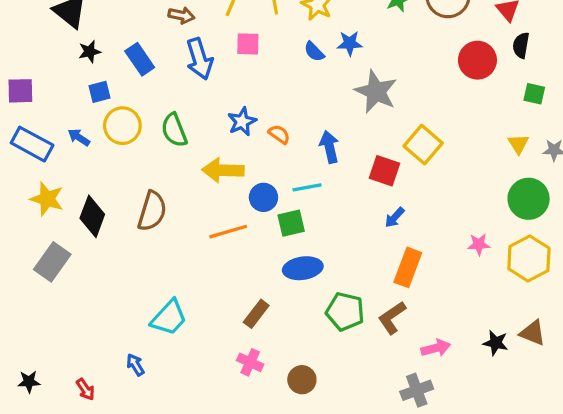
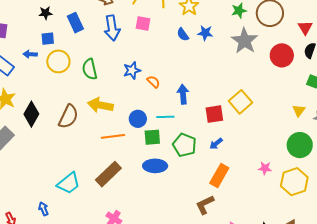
gray star: (376, 92) -> (245, 41), moved
blue arrow: (79, 137) -> (30, 54), moved, turned -40
yellow arrow: (223, 170) -> (100, 105), moved
red square: (385, 171) -> (214, 114), turned -36
green pentagon: (345, 312) -> (184, 145), moved
brown rectangle: (256, 314) -> (108, 174), moved, size x1.5

